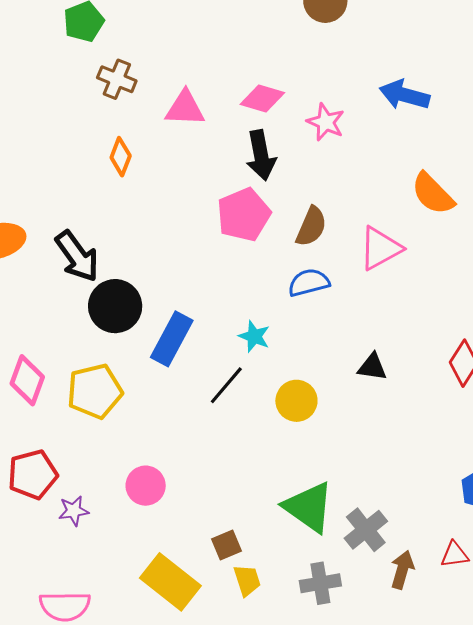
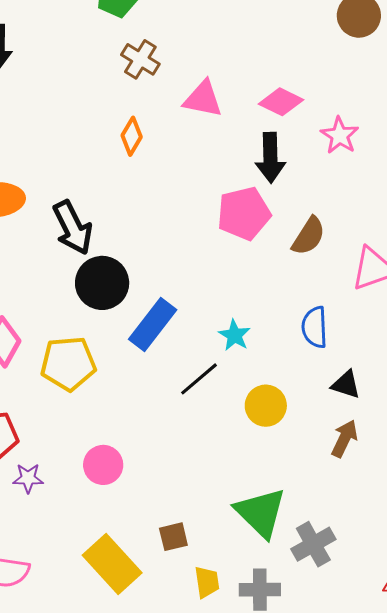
blue semicircle: (309, 283) -> (315, 327), moved, turned -87
brown arrow: (402, 570) -> (344, 438), moved
yellow trapezoid: (247, 580) -> (207, 582), moved

